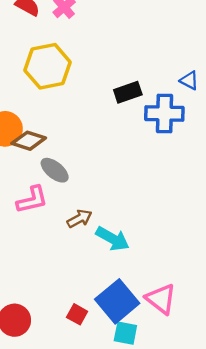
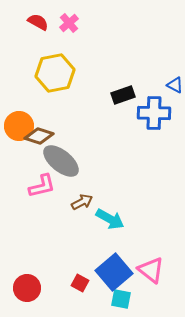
gray ellipse: (55, 170) -> (61, 161), size x1.5

